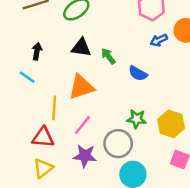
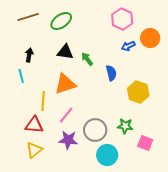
blue semicircle: (138, 73) -> (111, 73), turned -133
cyan line: (27, 77) -> (21, 76), turned 40
green star: (137, 119) -> (125, 126), moved
yellow hexagon: (171, 124) -> (138, 92), moved

